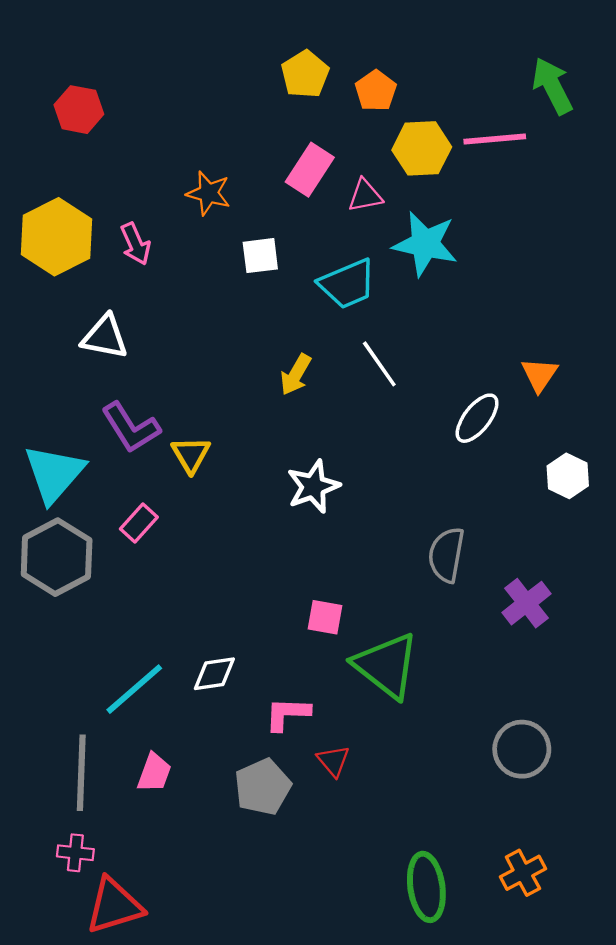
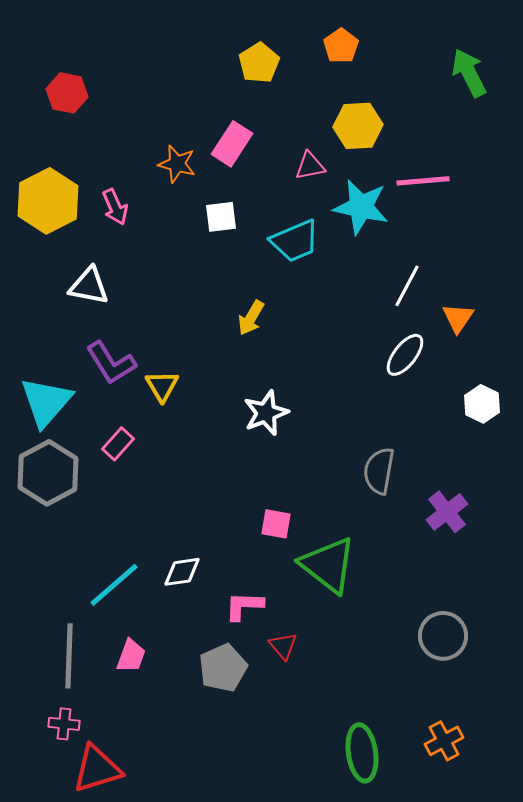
orange pentagon: (376, 91) -> (341, 46), moved
pink line: (495, 139) -> (423, 181), moved
pink rectangle: (310, 170) -> (232, 144), moved
white line: (379, 364) -> (407, 286), moved, turned 63

